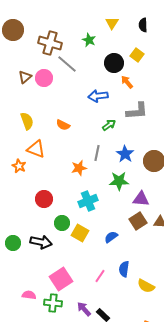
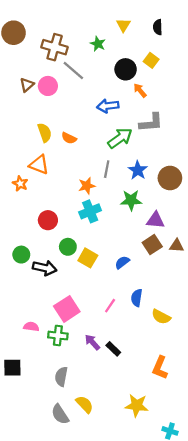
yellow semicircle: (27, 121) -> (45, 133), moved
green arrow: (109, 125) -> (120, 138), size x1.6
cyan cross: (88, 201) -> (90, 211), moved
green circle: (13, 243) -> (21, 255), moved

